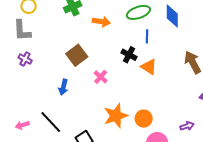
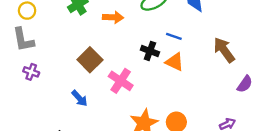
blue line: (147, 36) -> (174, 36), moved, turned -64
pink cross: (101, 77) -> (121, 81), size x1.5
blue arrow: (63, 87) -> (79, 98), turned -49

